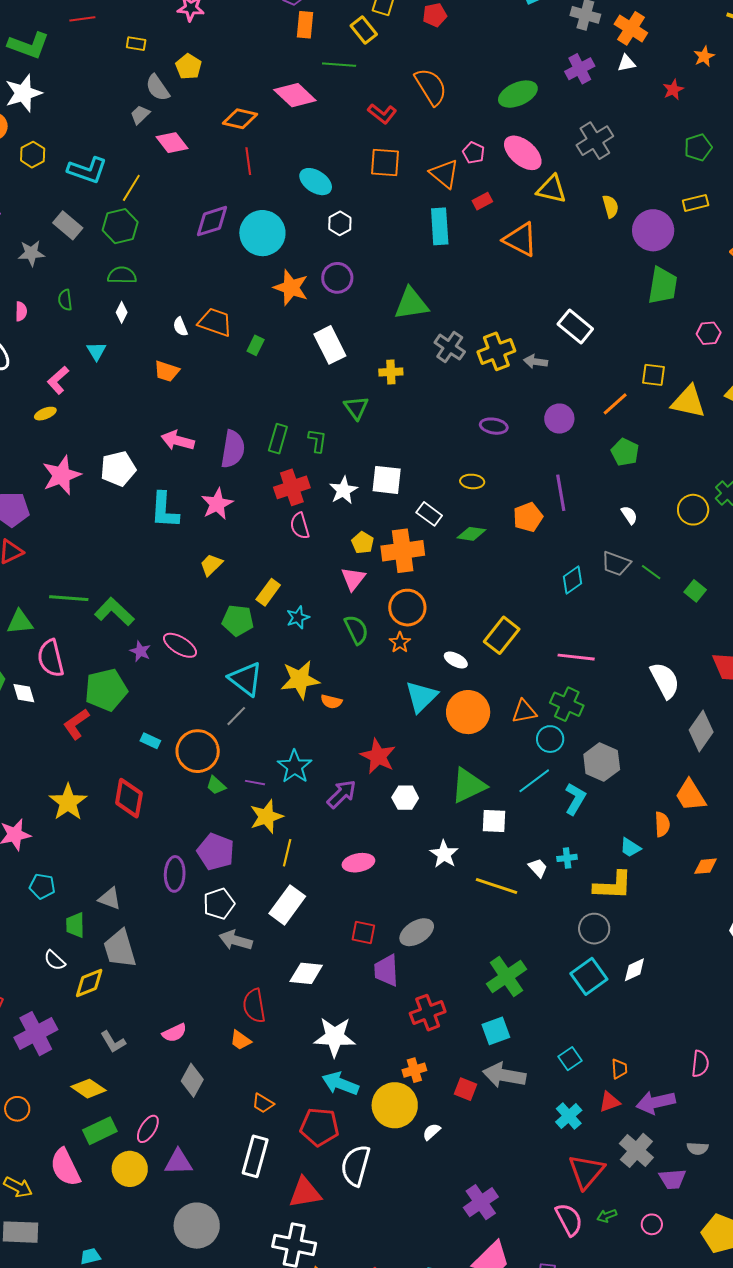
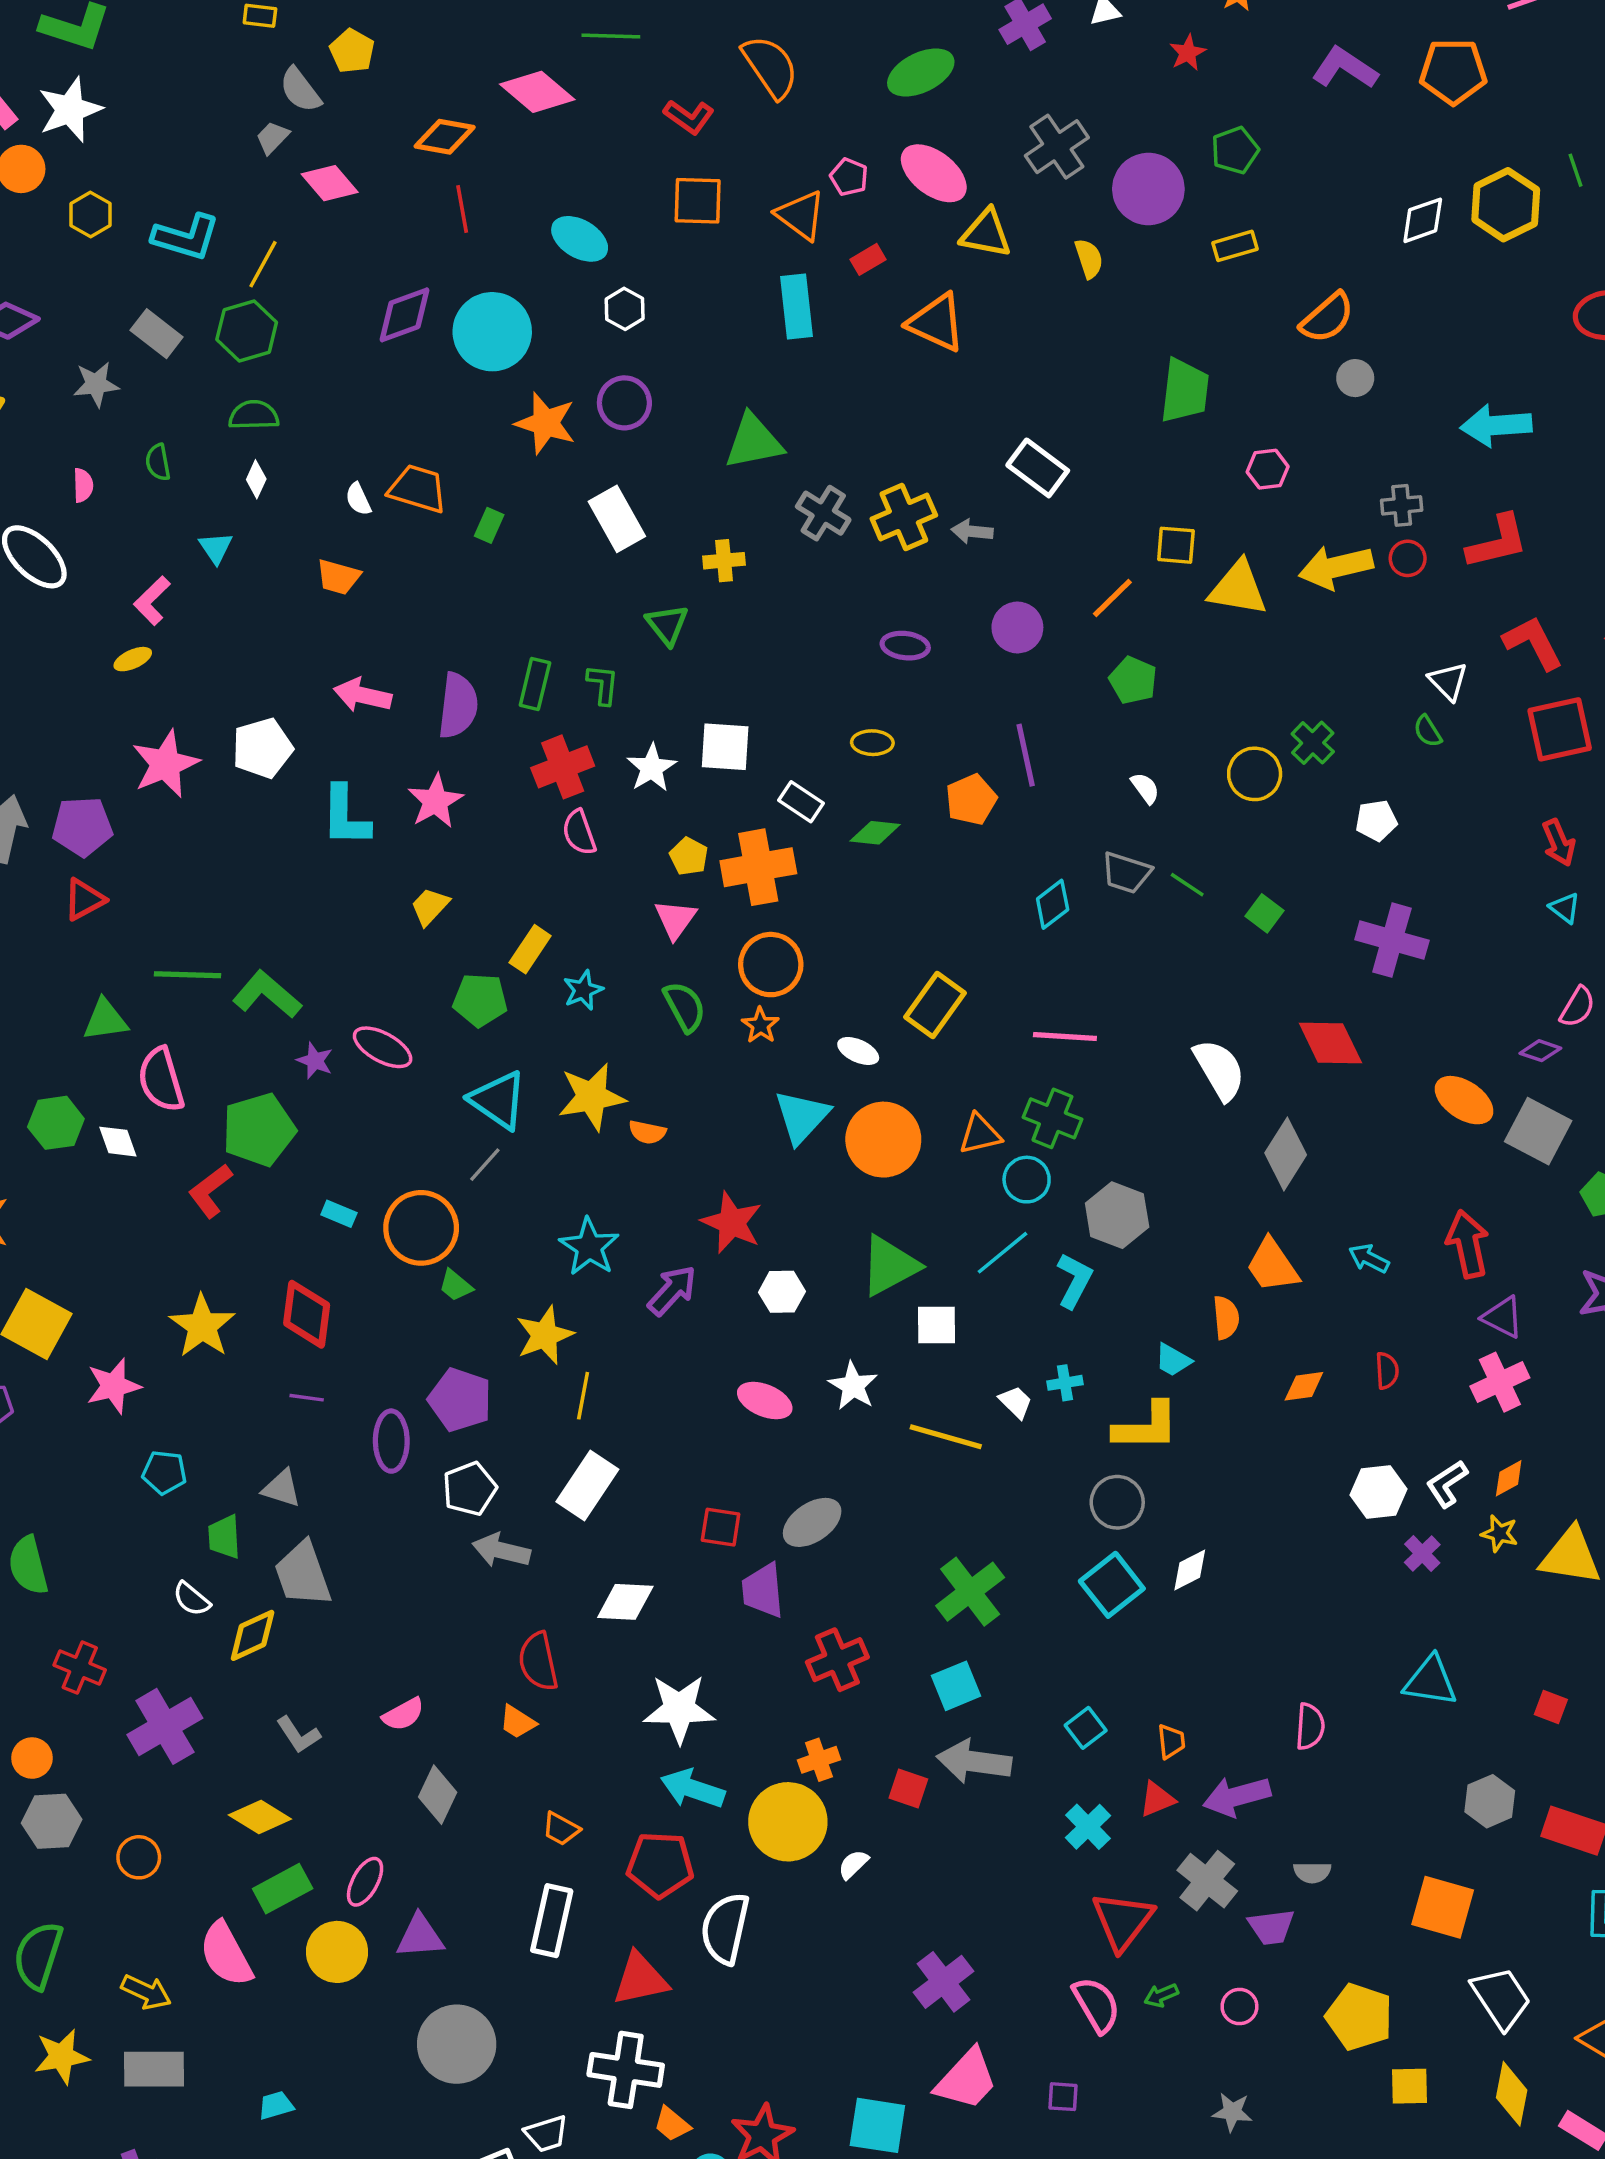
purple circle: (653, 230) -> (1148, 189), moved
purple line: (255, 783) -> (307, 1398), moved
pink ellipse: (358, 863) -> (765, 1401), moved, turned 36

